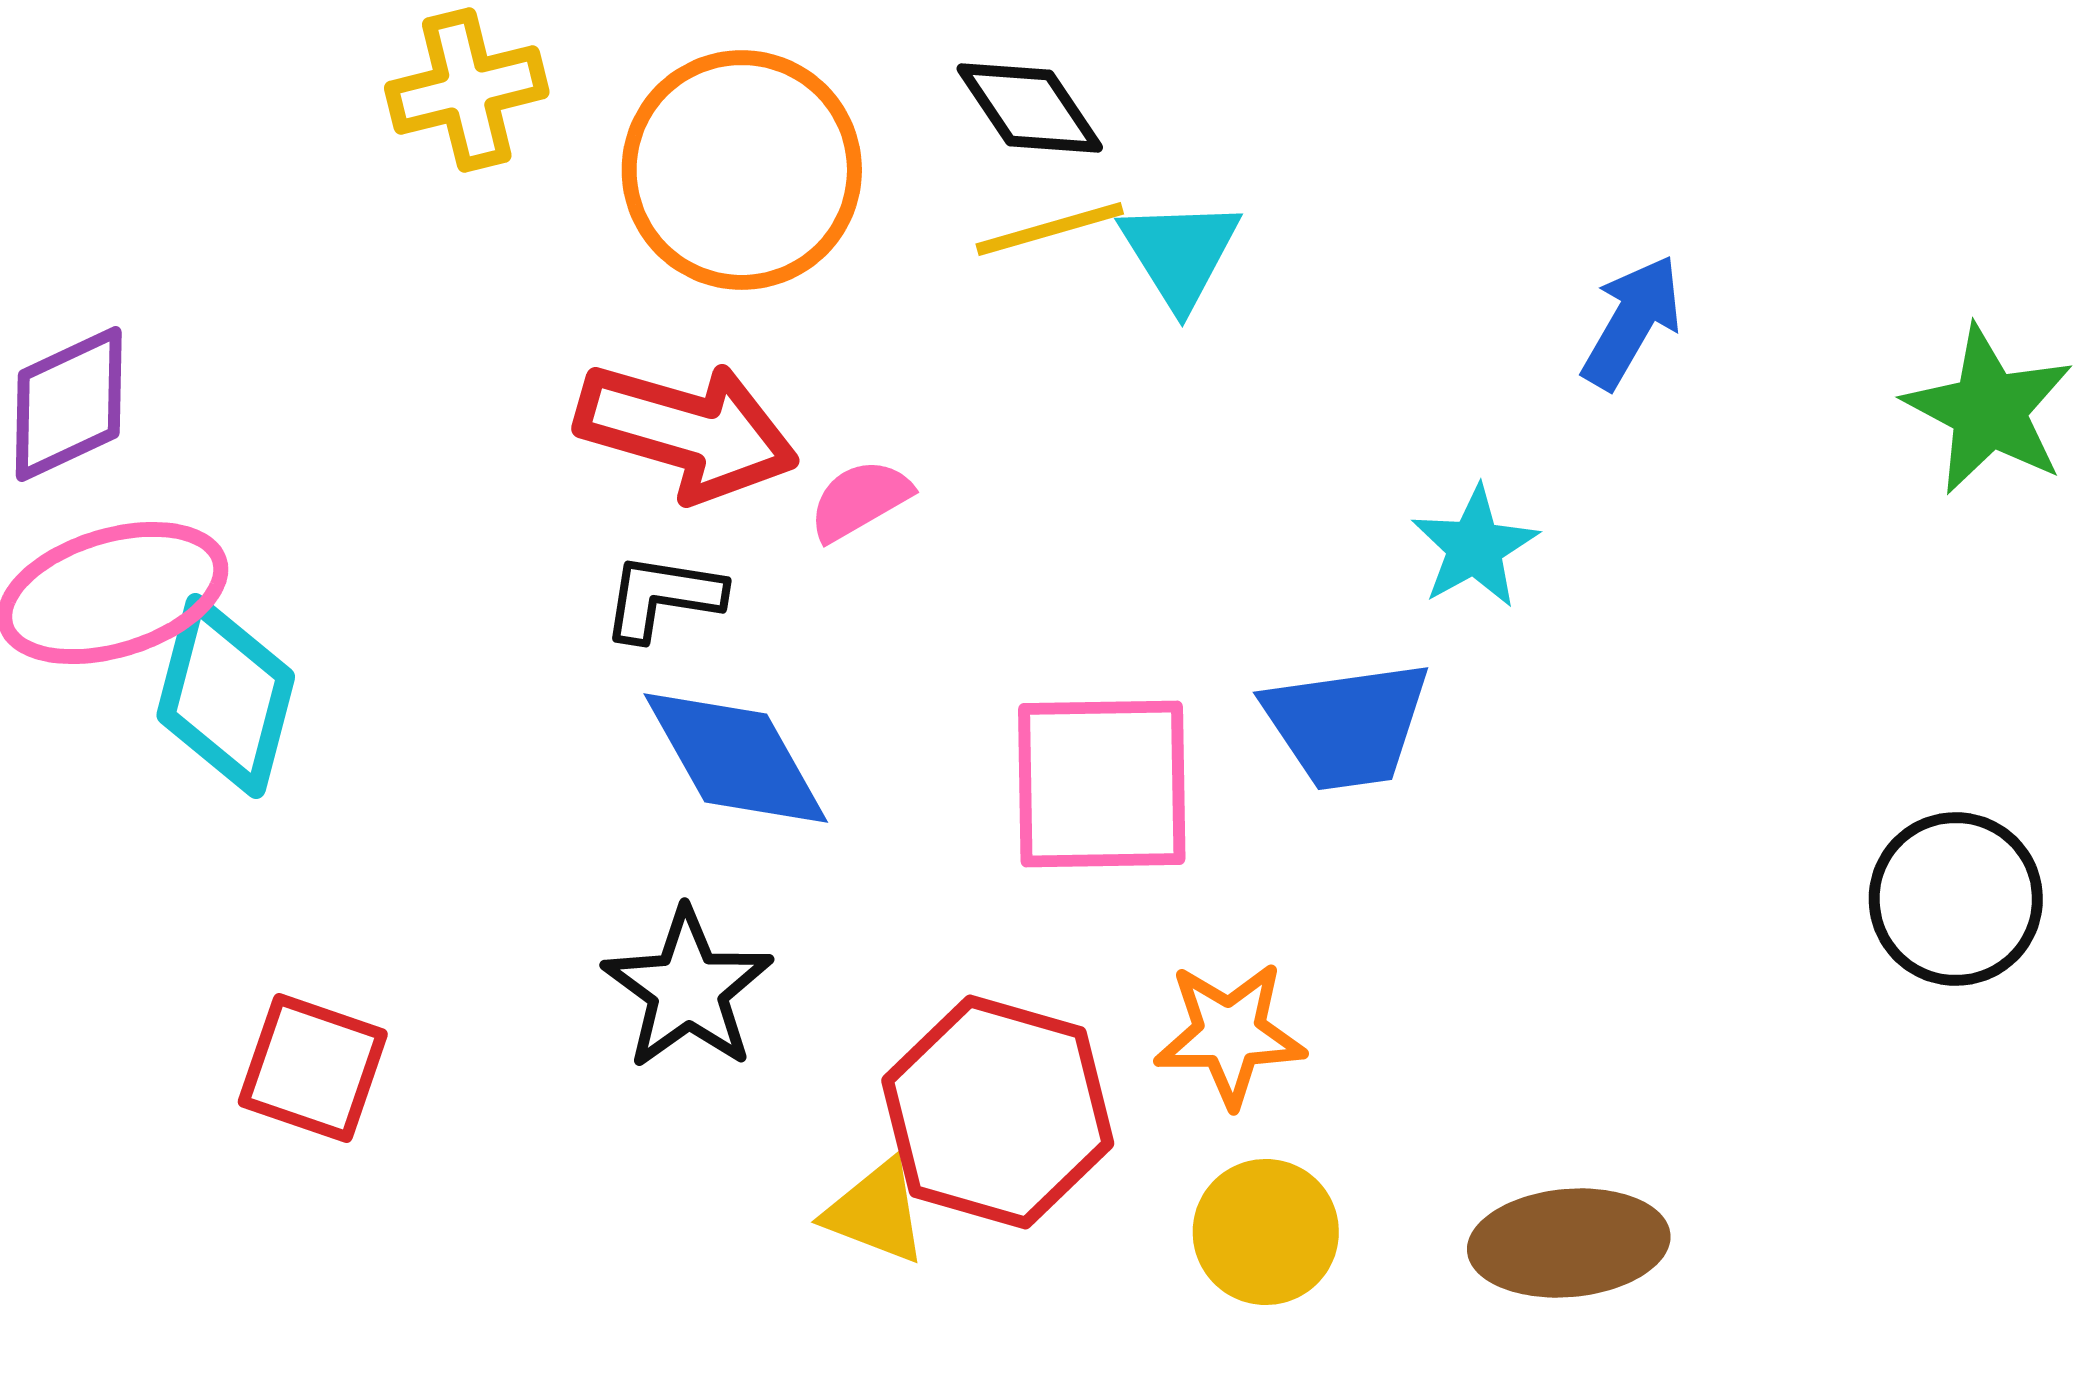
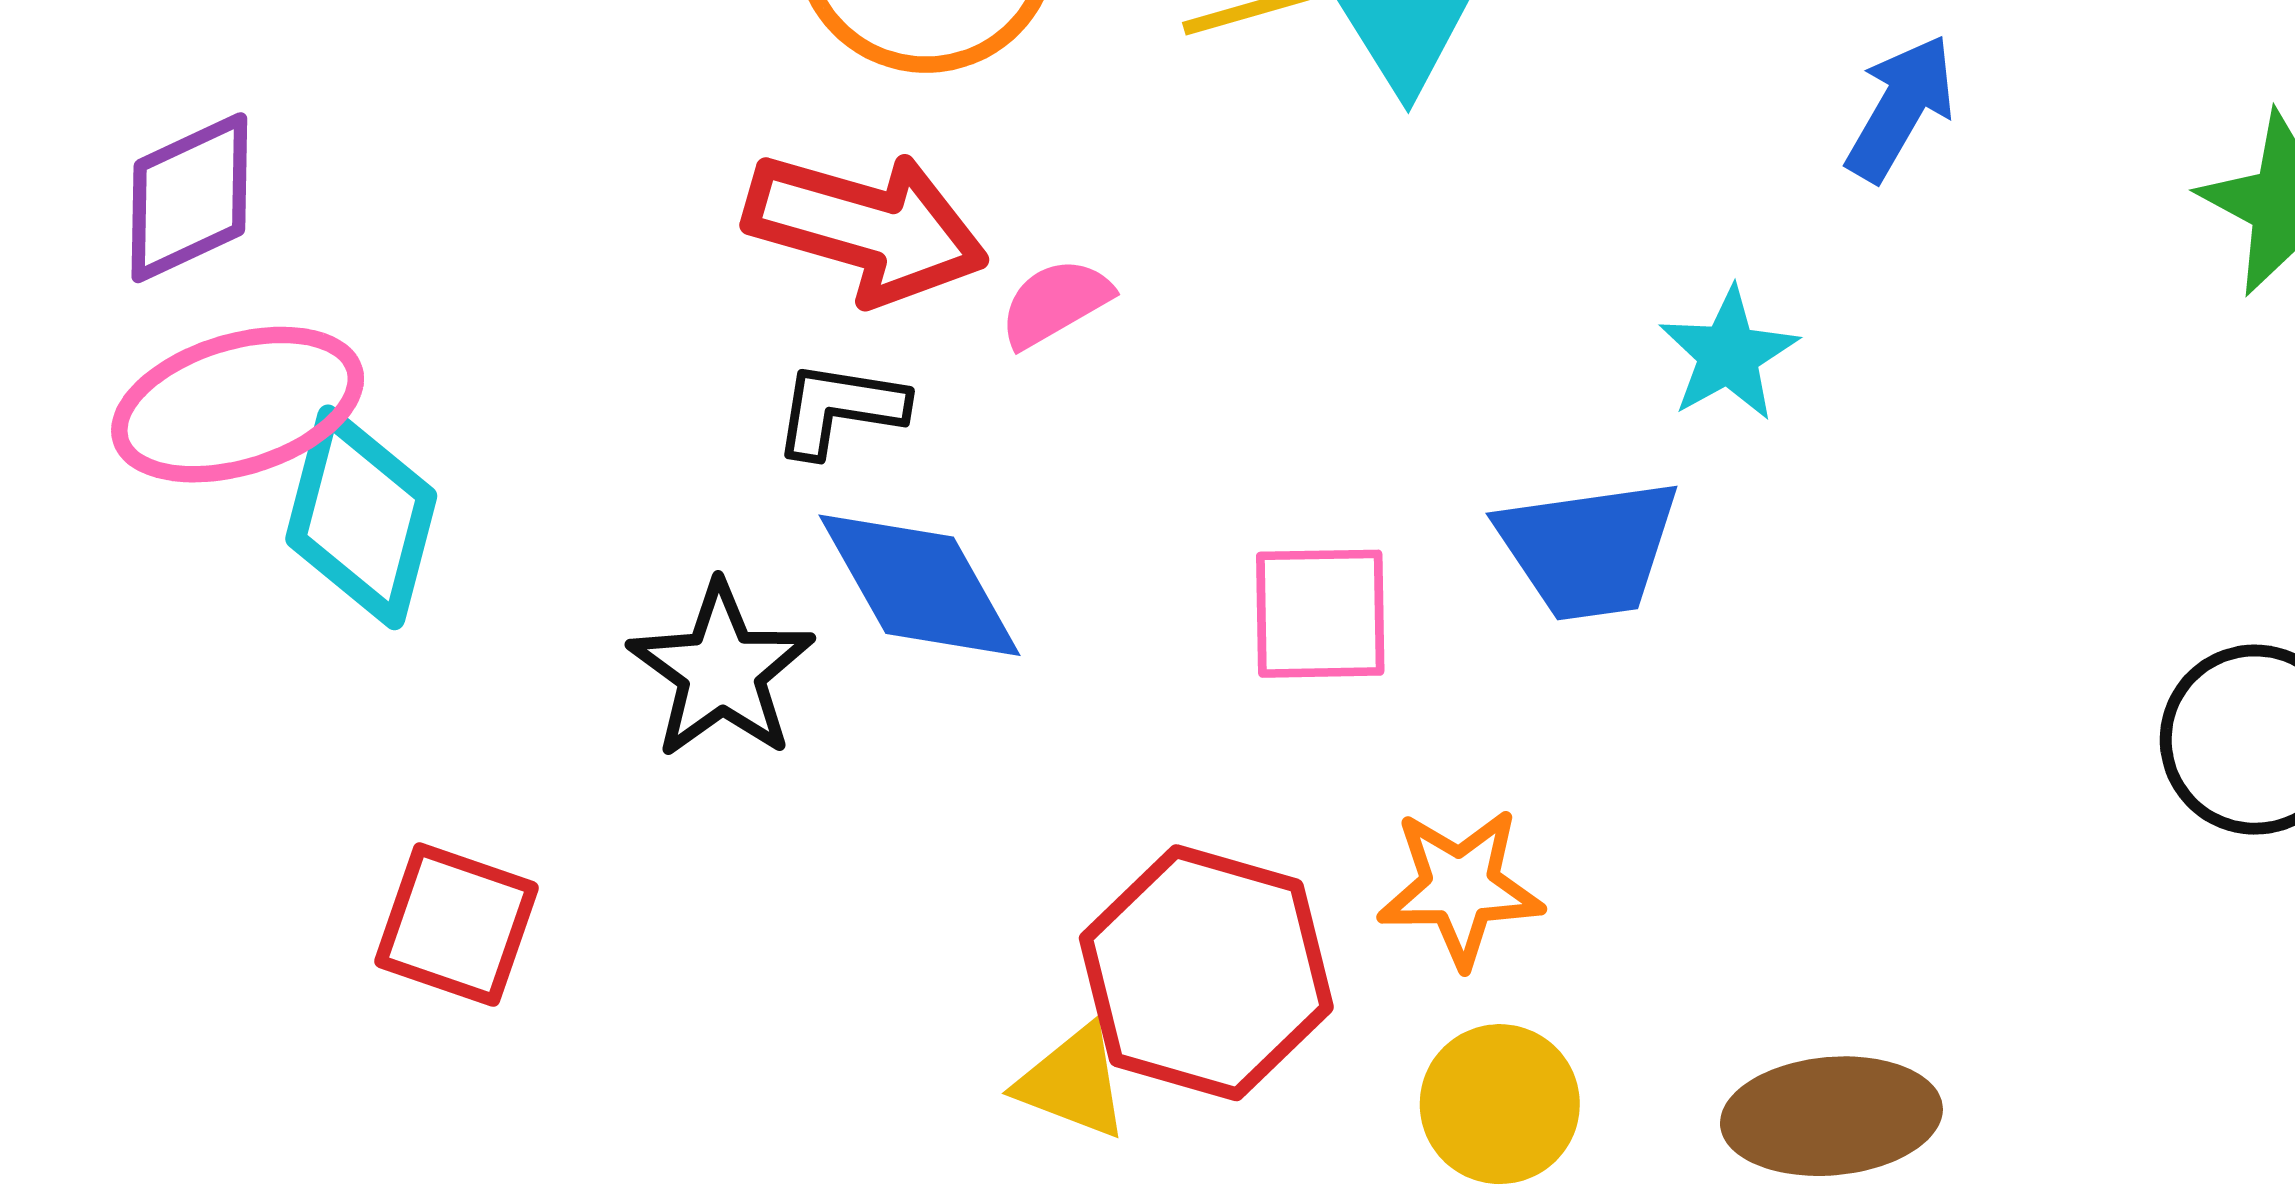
pink square: (1102, 784) -> (1320, 614), size x0.7
black star: (688, 989) -> (721, 671), moved

